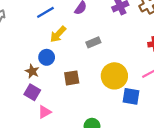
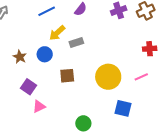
gray rectangle: (93, 42) -> (76, 42), moved
brown star: (32, 71) -> (20, 57), moved
blue square: (131, 96) -> (123, 108), moved

